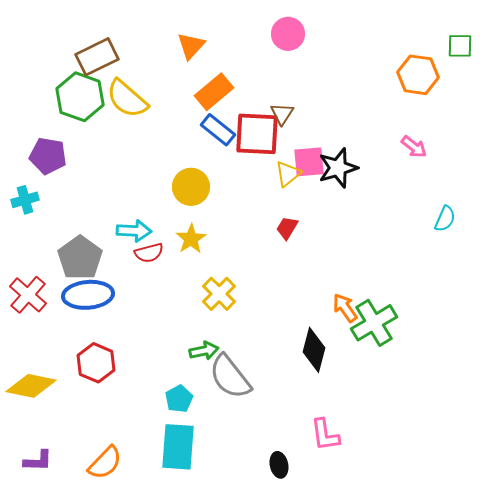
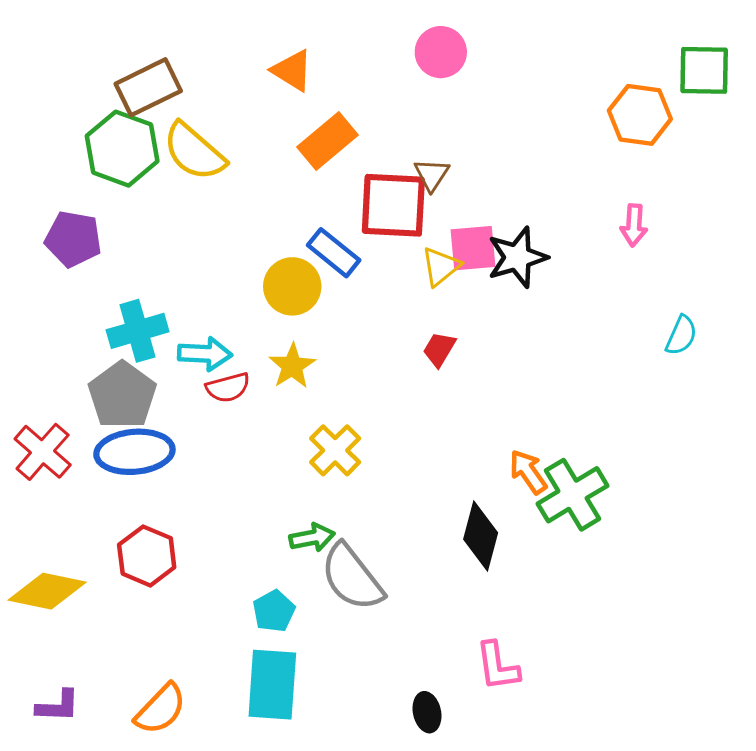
orange triangle: (191, 46) -> (292, 70), turned -40
green square: (460, 46) -> (704, 70), size x1.4
blue rectangle: (218, 130) -> (334, 253), moved
pink arrow: (414, 147) -> (634, 225), turned 56
cyan cross: (25, 200) -> (138, 331), moved, size x1.4

